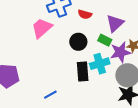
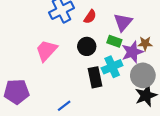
red semicircle: (85, 14) -> (90, 17), turned -64
pink trapezoid: (42, 28) -> (46, 50), moved

